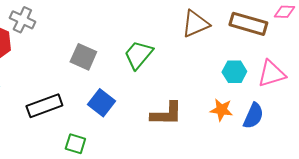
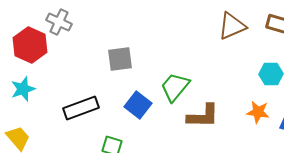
green trapezoid: (138, 55) -> (175, 87), moved
gray square: (83, 57) -> (120, 59), turned -32

